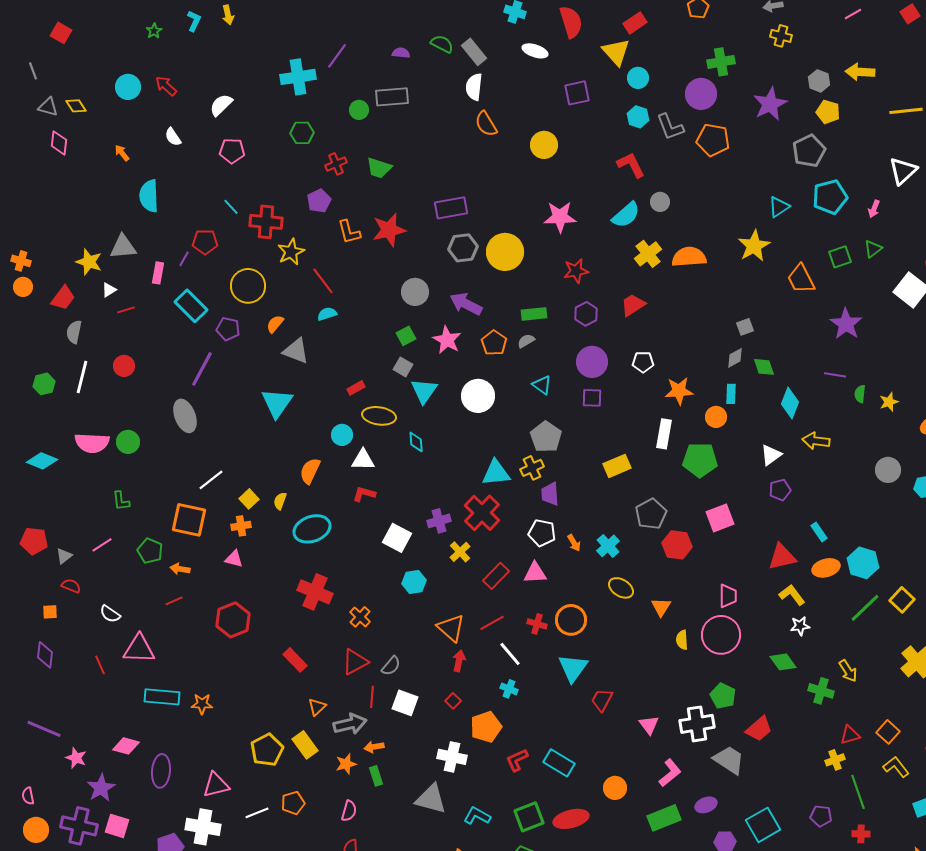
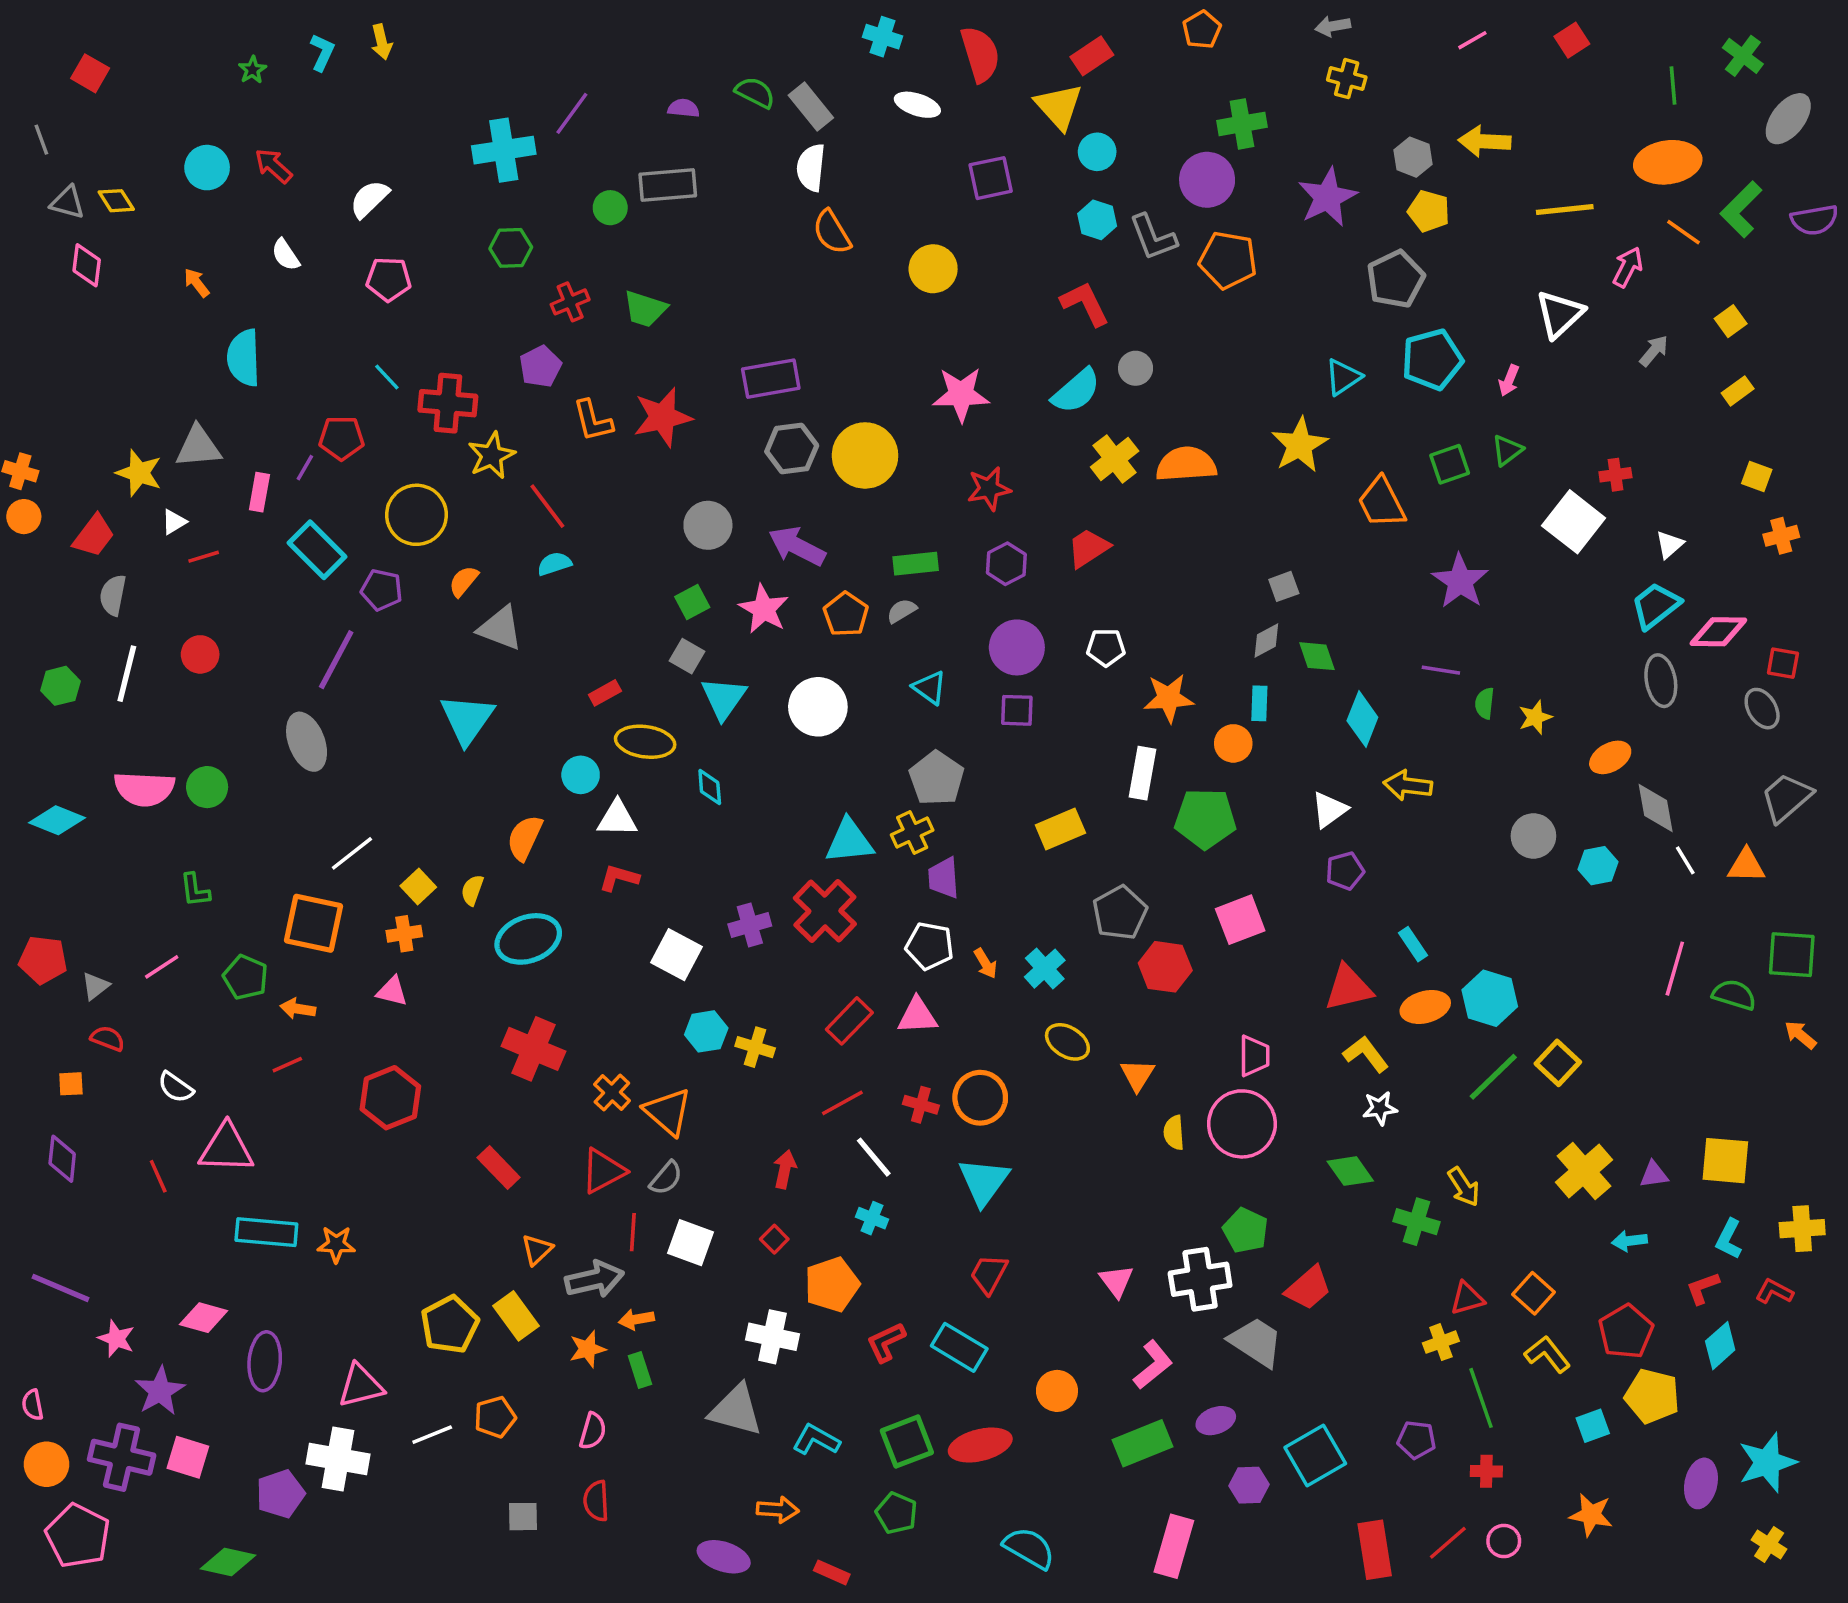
yellow cross: (460, 552) -> (755, 1047), moved, turned -30
orange triangle: (451, 628) -> (668, 1112), moved
red trapezoid: (602, 700) -> (989, 1274), moved

